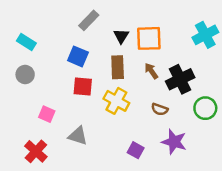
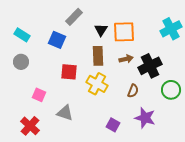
blue square: (78, 56) -> (57, 40), moved
brown arrow: (151, 71) -> (126, 59), turned 112
brown semicircle: (160, 109) -> (133, 91), turned -88

